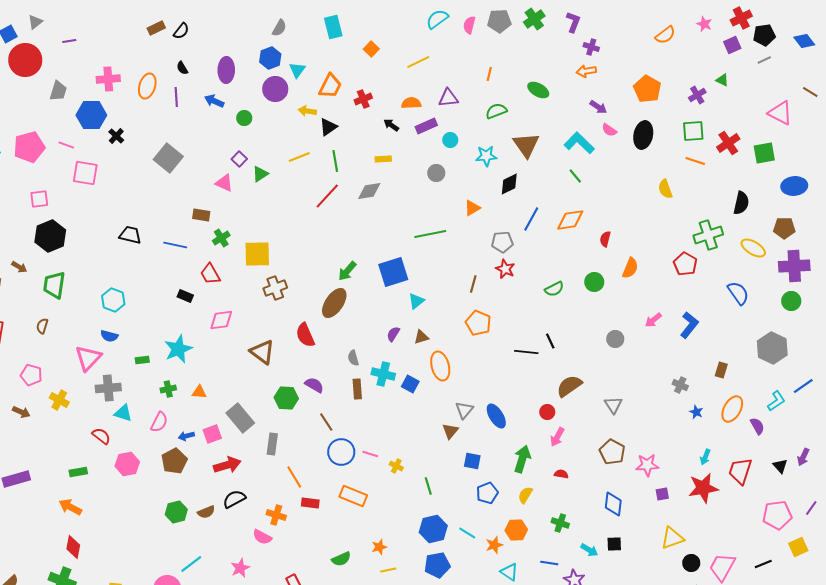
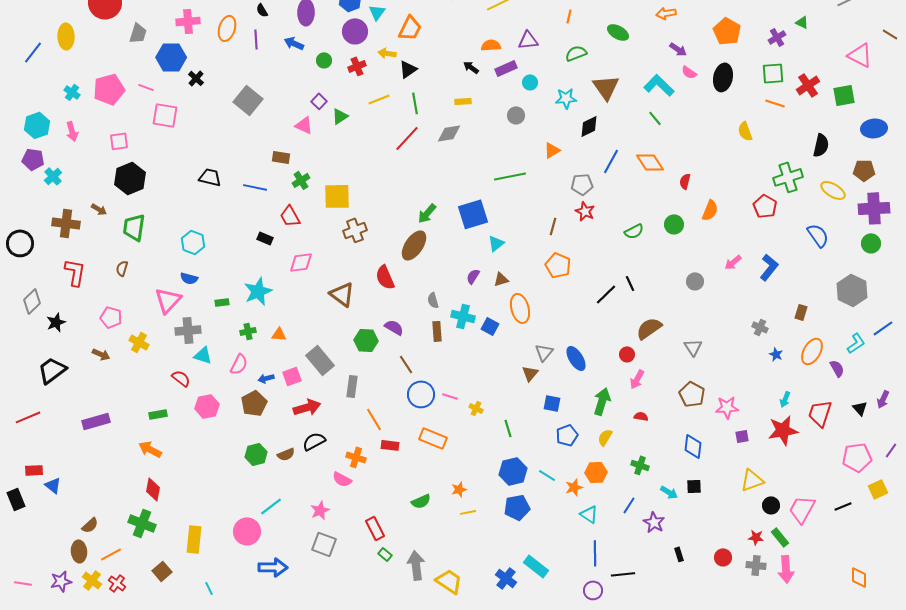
red cross: (363, 99) -> (357, 66), moved
orange diamond: (570, 220) -> (650, 162), turned 64
black line: (526, 352) -> (606, 294), turned -50
blue line: (549, 563) -> (629, 505), turned -66

